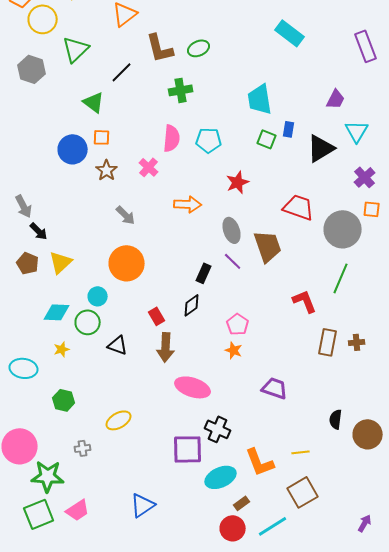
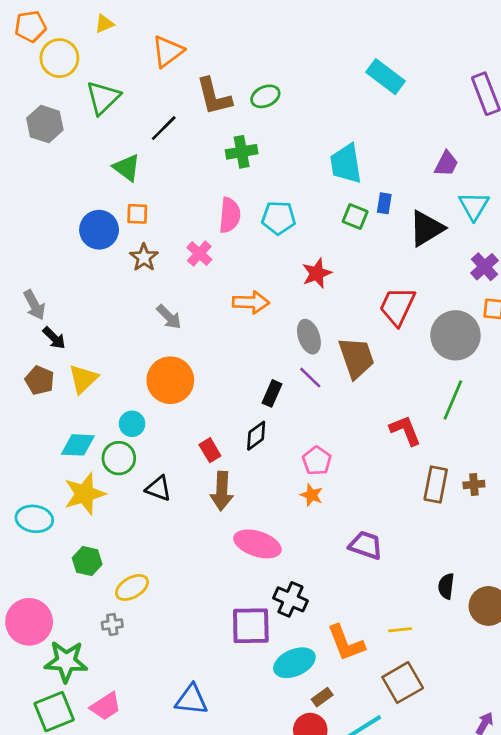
red trapezoid: (299, 207) -> (397, 306), turned -84
yellow star: (62, 349) -> (84, 494), size x2.0
yellow ellipse: (119, 420) -> (132, 587), moved
blue triangle: (143, 505) -> (191, 700), turned 40

